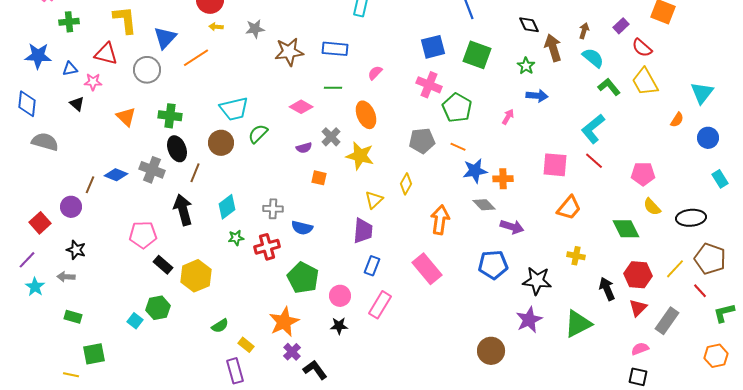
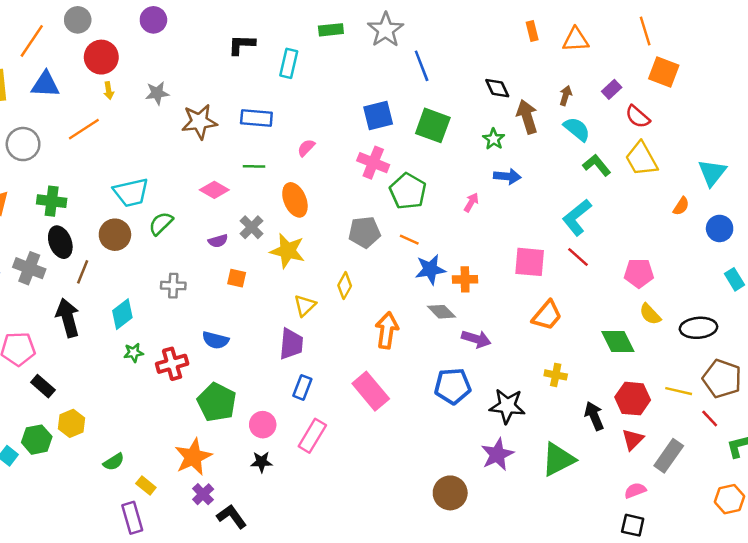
yellow arrow: (216, 27) -> (109, 91), turned -104
blue triangle: (165, 38) -> (45, 84), moved, turned 50
gray cross: (273, 209) -> (173, 286), moved
yellow line: (675, 269) -> (679, 391), turned 60
yellow hexagon: (196, 276) -> (71, 423), moved, size x0.7

